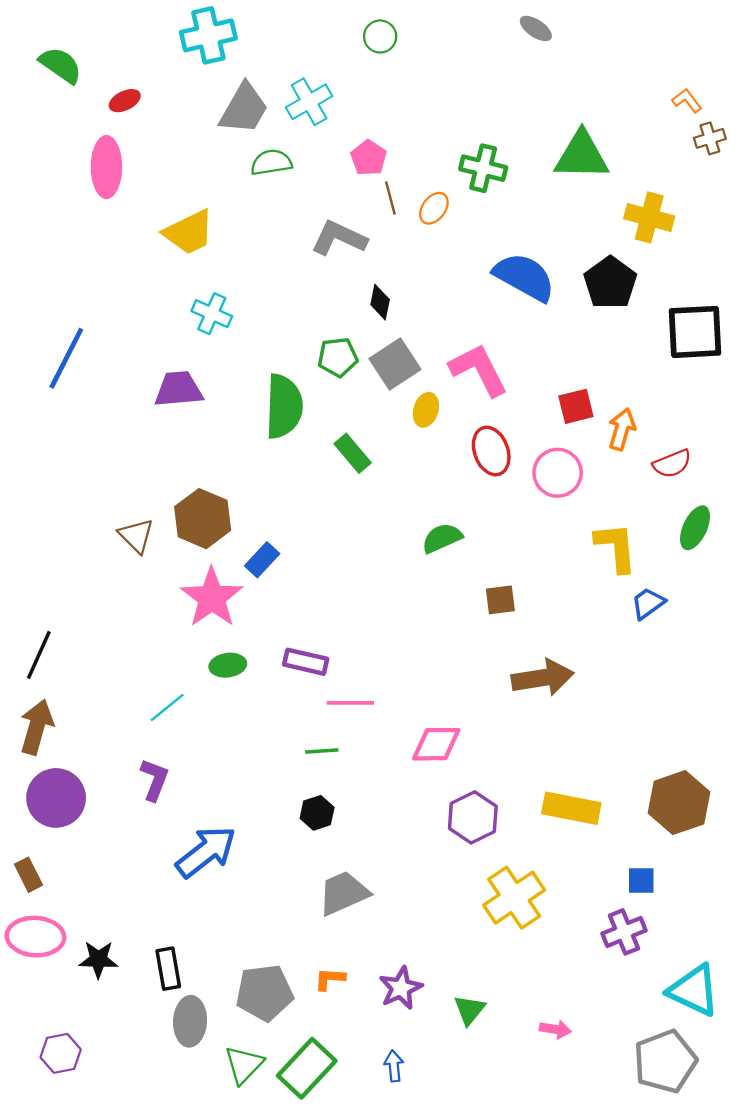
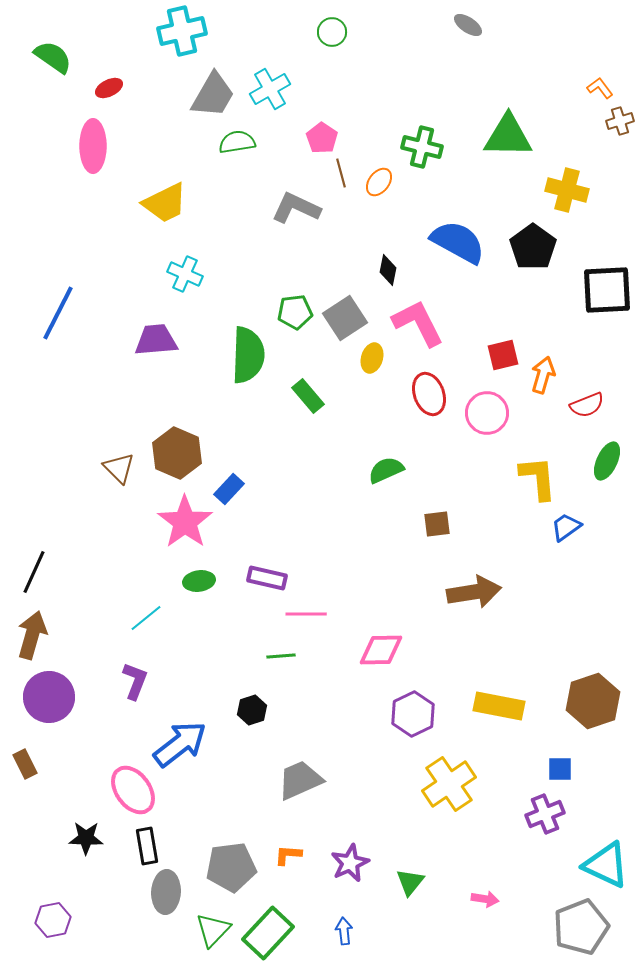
black diamond: (380, 302) -> (388, 270), moved
black hexagon: (317, 813) -> (252, 710), moved
pink ellipse: (35, 937) -> (133, 790), moved, turned 51

